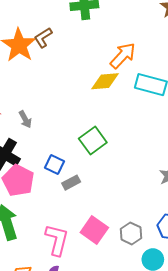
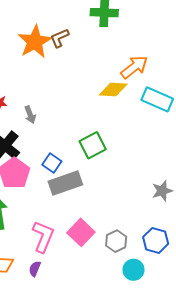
gray rectangle: (71, 183) -> (65, 183), size x1.8

